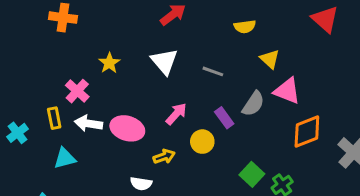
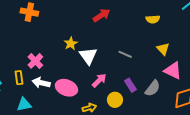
yellow semicircle: (245, 27) -> (153, 19), moved
white triangle: (164, 62) -> (88, 56), moved
yellow star: (109, 63) -> (71, 44), moved
gray semicircle: (253, 104) -> (153, 88), moved

